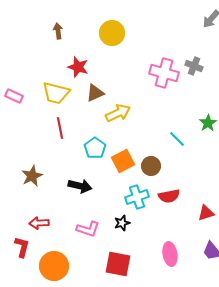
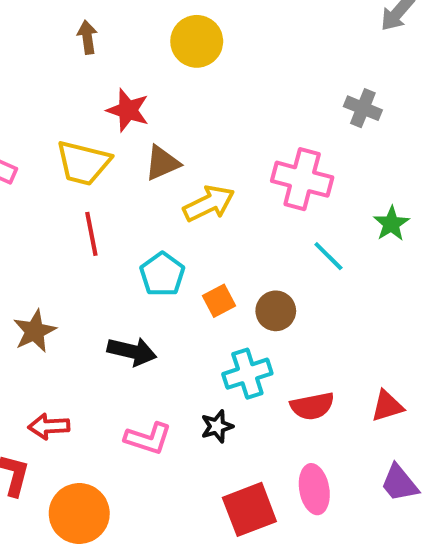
pink cross: (164, 73) -> (302, 179), moved
orange square: (123, 161) -> (219, 301), size x0.7
red semicircle: (169, 196) -> (312, 406), moved
red square: (118, 264) -> (249, 509), moved, turned -32

